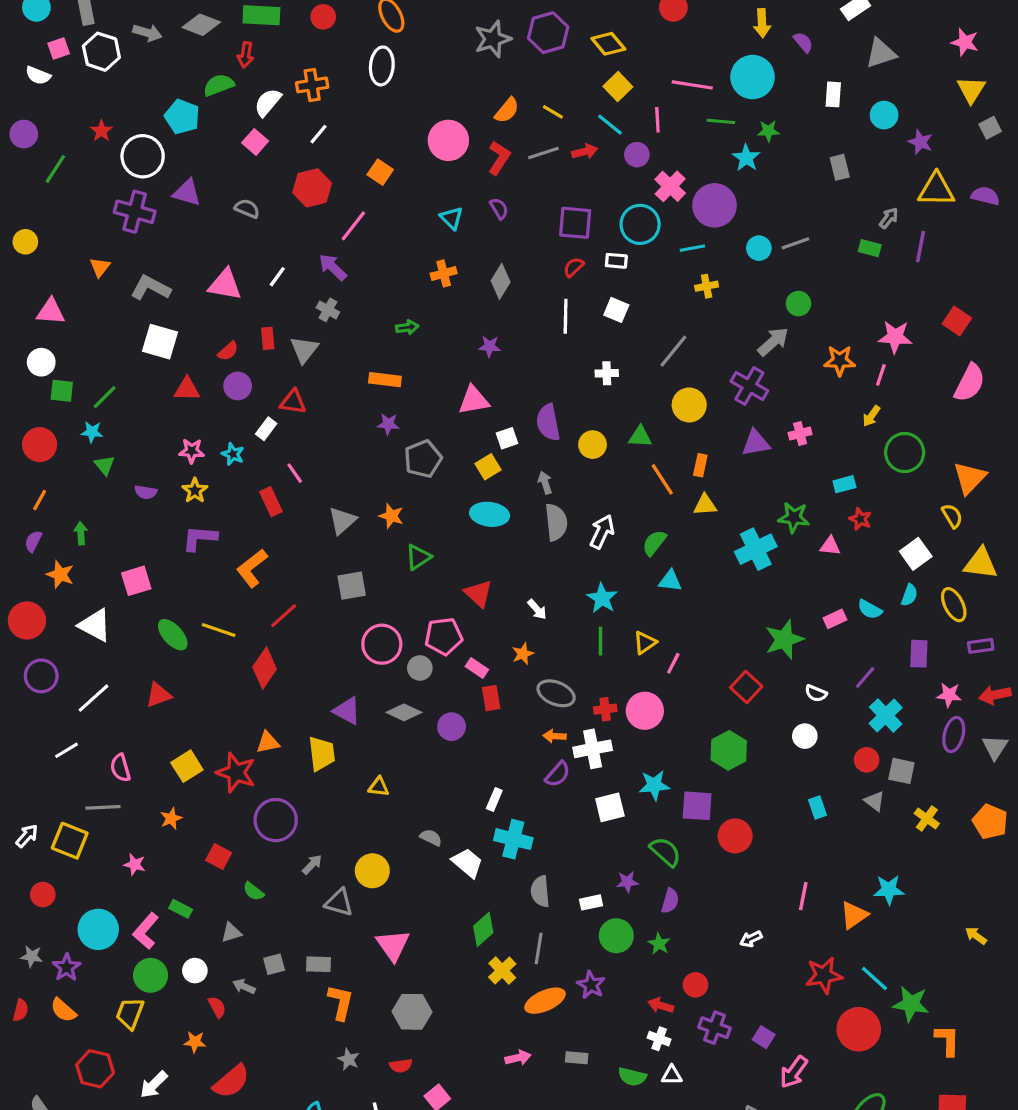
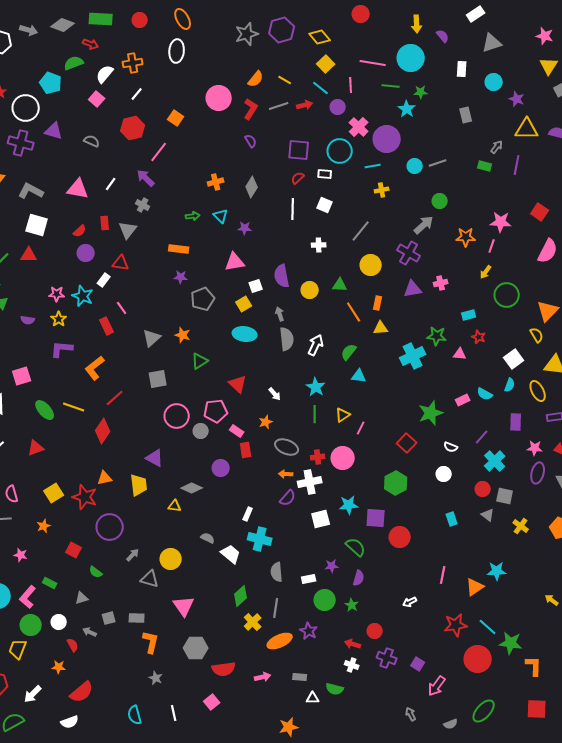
red arrow: (246, 55) -> (91, 44), turned -77
cyan triangle: (452, 218) -> (221, 216), moved
red triangle: (187, 389) -> (29, 255), moved
cyan star: (233, 454) -> (83, 296), size x1.5
gray diamond: (404, 712) -> (192, 488), moved
red semicircle: (401, 1066) -> (224, 669), moved, size x1.6
white triangle: (672, 1075) -> (313, 698), moved

